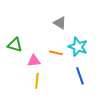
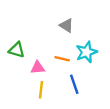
cyan star: (78, 47) -> (86, 52), turned 30
blue line: (80, 76) -> (74, 84), moved

